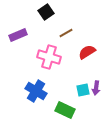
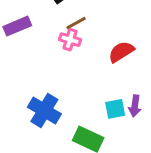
brown line: (66, 33) -> (76, 23), moved
pink cross: (49, 57) -> (70, 40), moved, size x0.6

